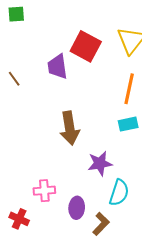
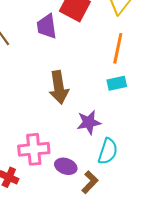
pink cross: (44, 191) -> (34, 149), size x1.4
purple ellipse: (77, 208) -> (66, 166), turned -75

